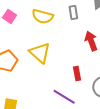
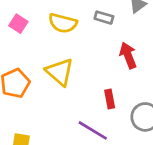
gray rectangle: (73, 13) -> (104, 18), turned -64

